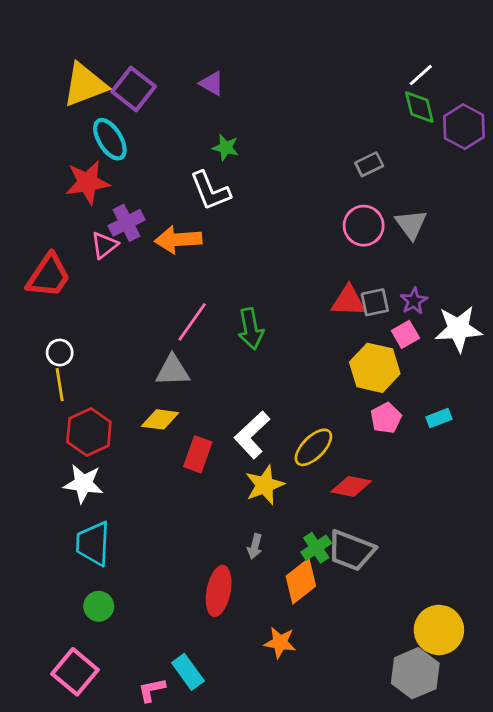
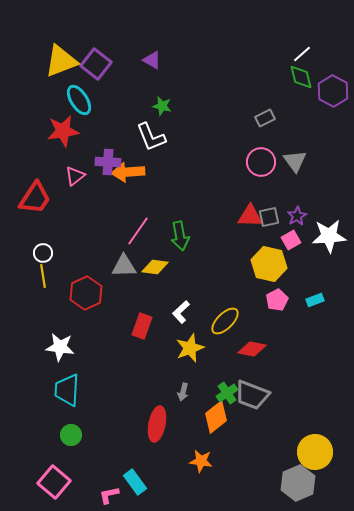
purple cross: (127, 223) -> (108, 162), moved, turned 30
yellow diamond: (160, 419) -> (155, 267), moved
red hexagon: (89, 432) -> (86, 293), moved
white L-shape: (252, 435) -> (181, 312), size x0.7

